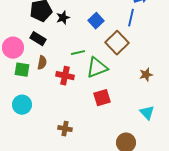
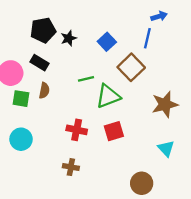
brown star: (146, 75) -> (165, 104), size x1.6
red cross: (65, 76) -> (77, 130), moved

